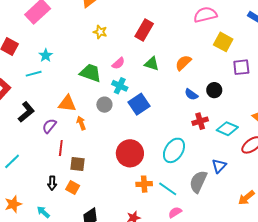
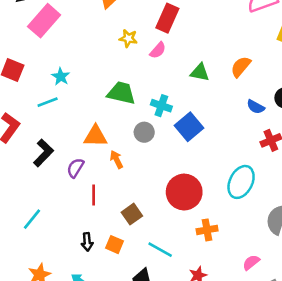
red rectangle: (144, 30) -> (167, 18), moved
pink semicircle: (118, 63) -> (158, 50), moved
brown square: (78, 164) -> (132, 214), moved, turned -35
cyan line: (168, 189) -> (160, 250), moved

